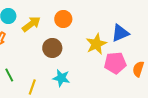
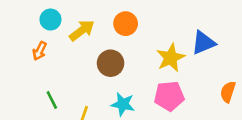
pink pentagon: (115, 63) -> (169, 96), moved

